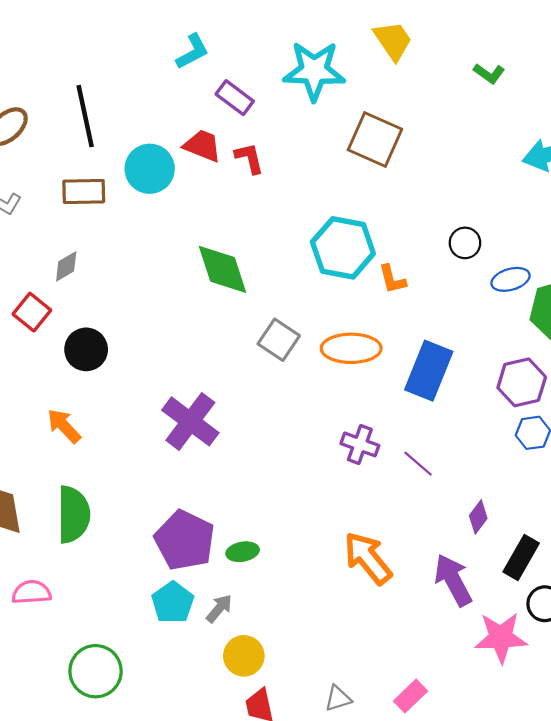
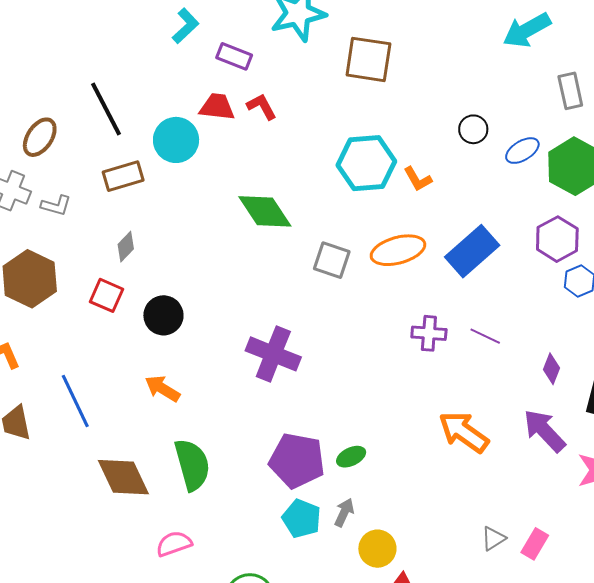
blue rectangle: (429, 371) -> (472, 251), turned 42
gray triangle: (338, 698) -> (493, 538), moved

